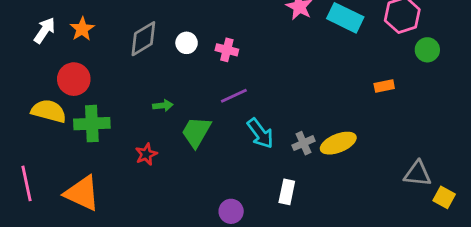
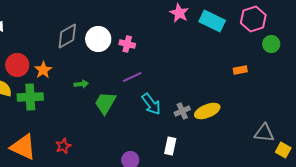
orange star: (82, 29) -> (43, 70), moved
white circle: (187, 43) -> (98, 39), size x1.6
red star: (146, 154) -> (63, 146), moved

